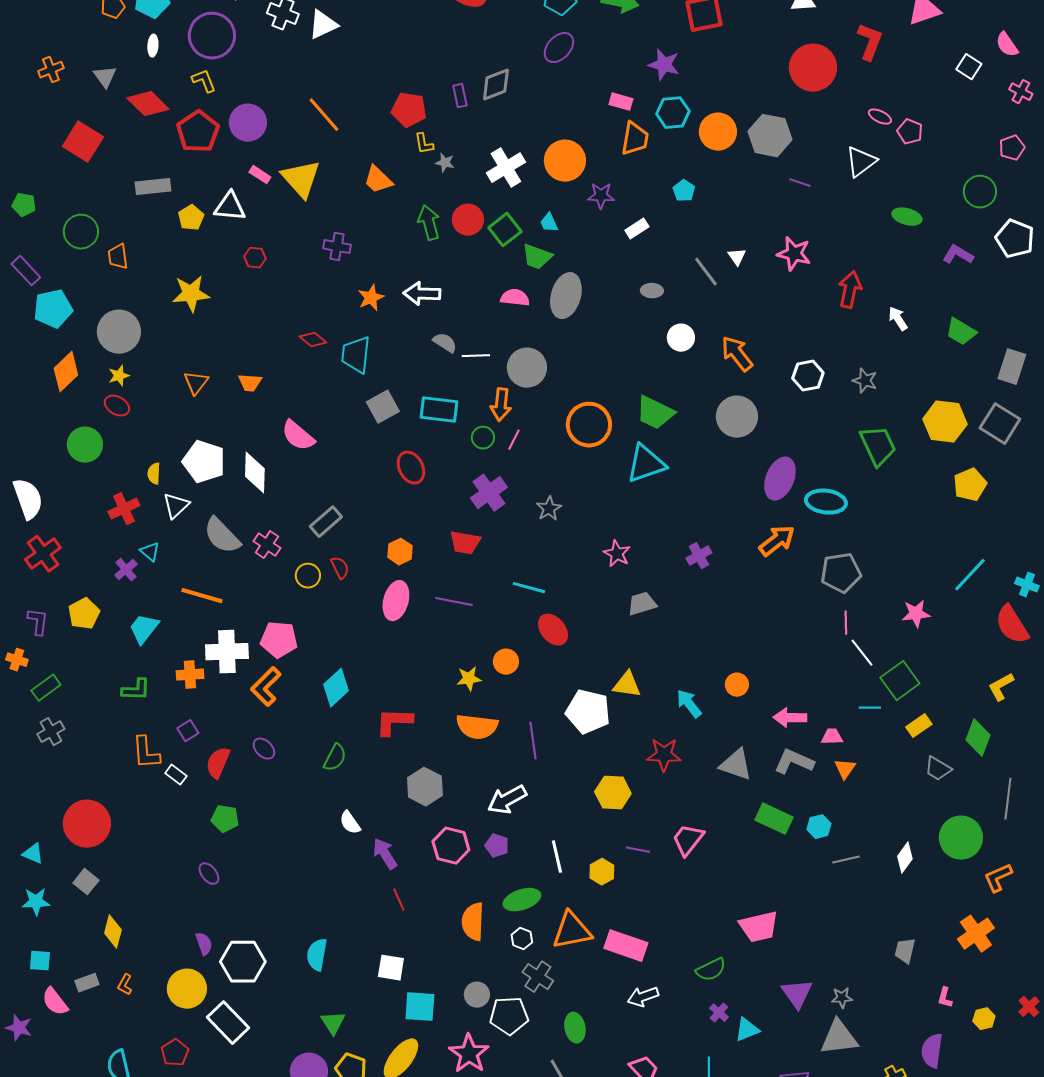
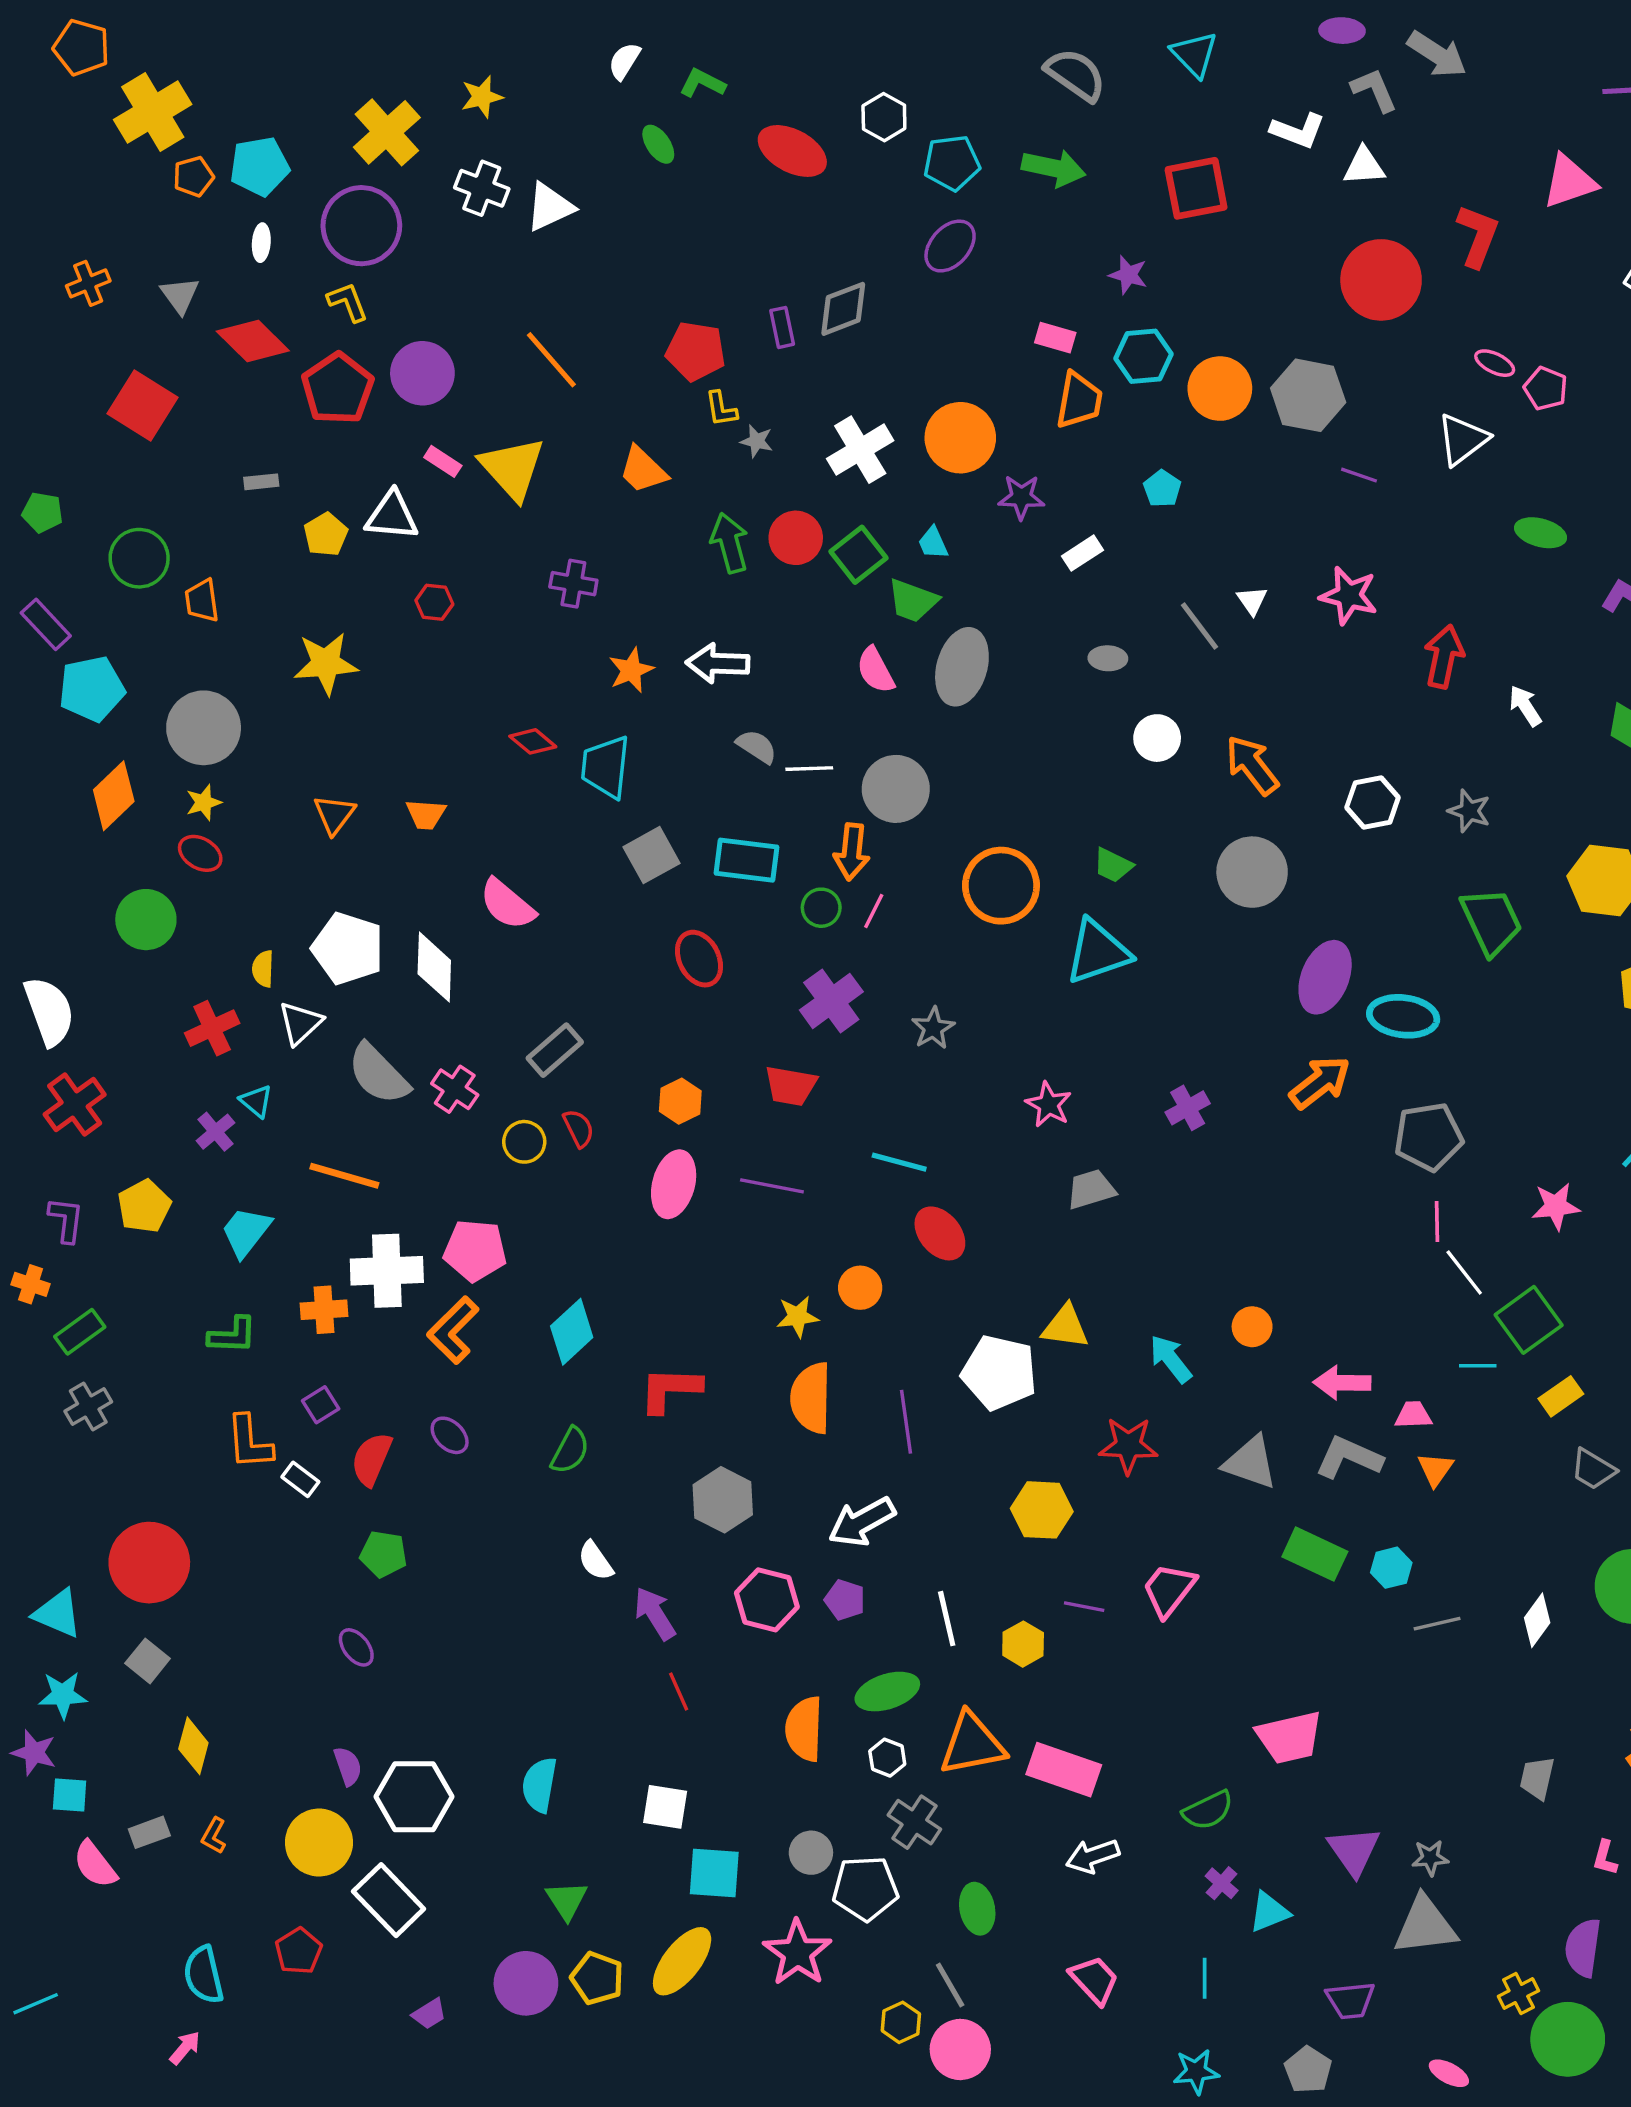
purple star: (664, 65) -> (1128, 275), size x0.7
gray rectangle: (153, 187) -> (261, 482), size x0.6
pink semicircle: (515, 298) -> (875, 670), turned -124
green trapezoid: (655, 413) -> (1113, 865), size x0.6
orange semicircle: (477, 727) -> (811, 1398), turned 84
cyan triangle: (33, 854) -> (58, 1613), size x1.4
purple star: (19, 1028) -> (34, 1753), moved

